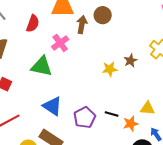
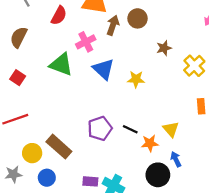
brown star: (131, 61) -> (164, 48), moved
blue triangle: (52, 106) -> (103, 69), moved
yellow triangle: (147, 108) -> (171, 129), turned 35

